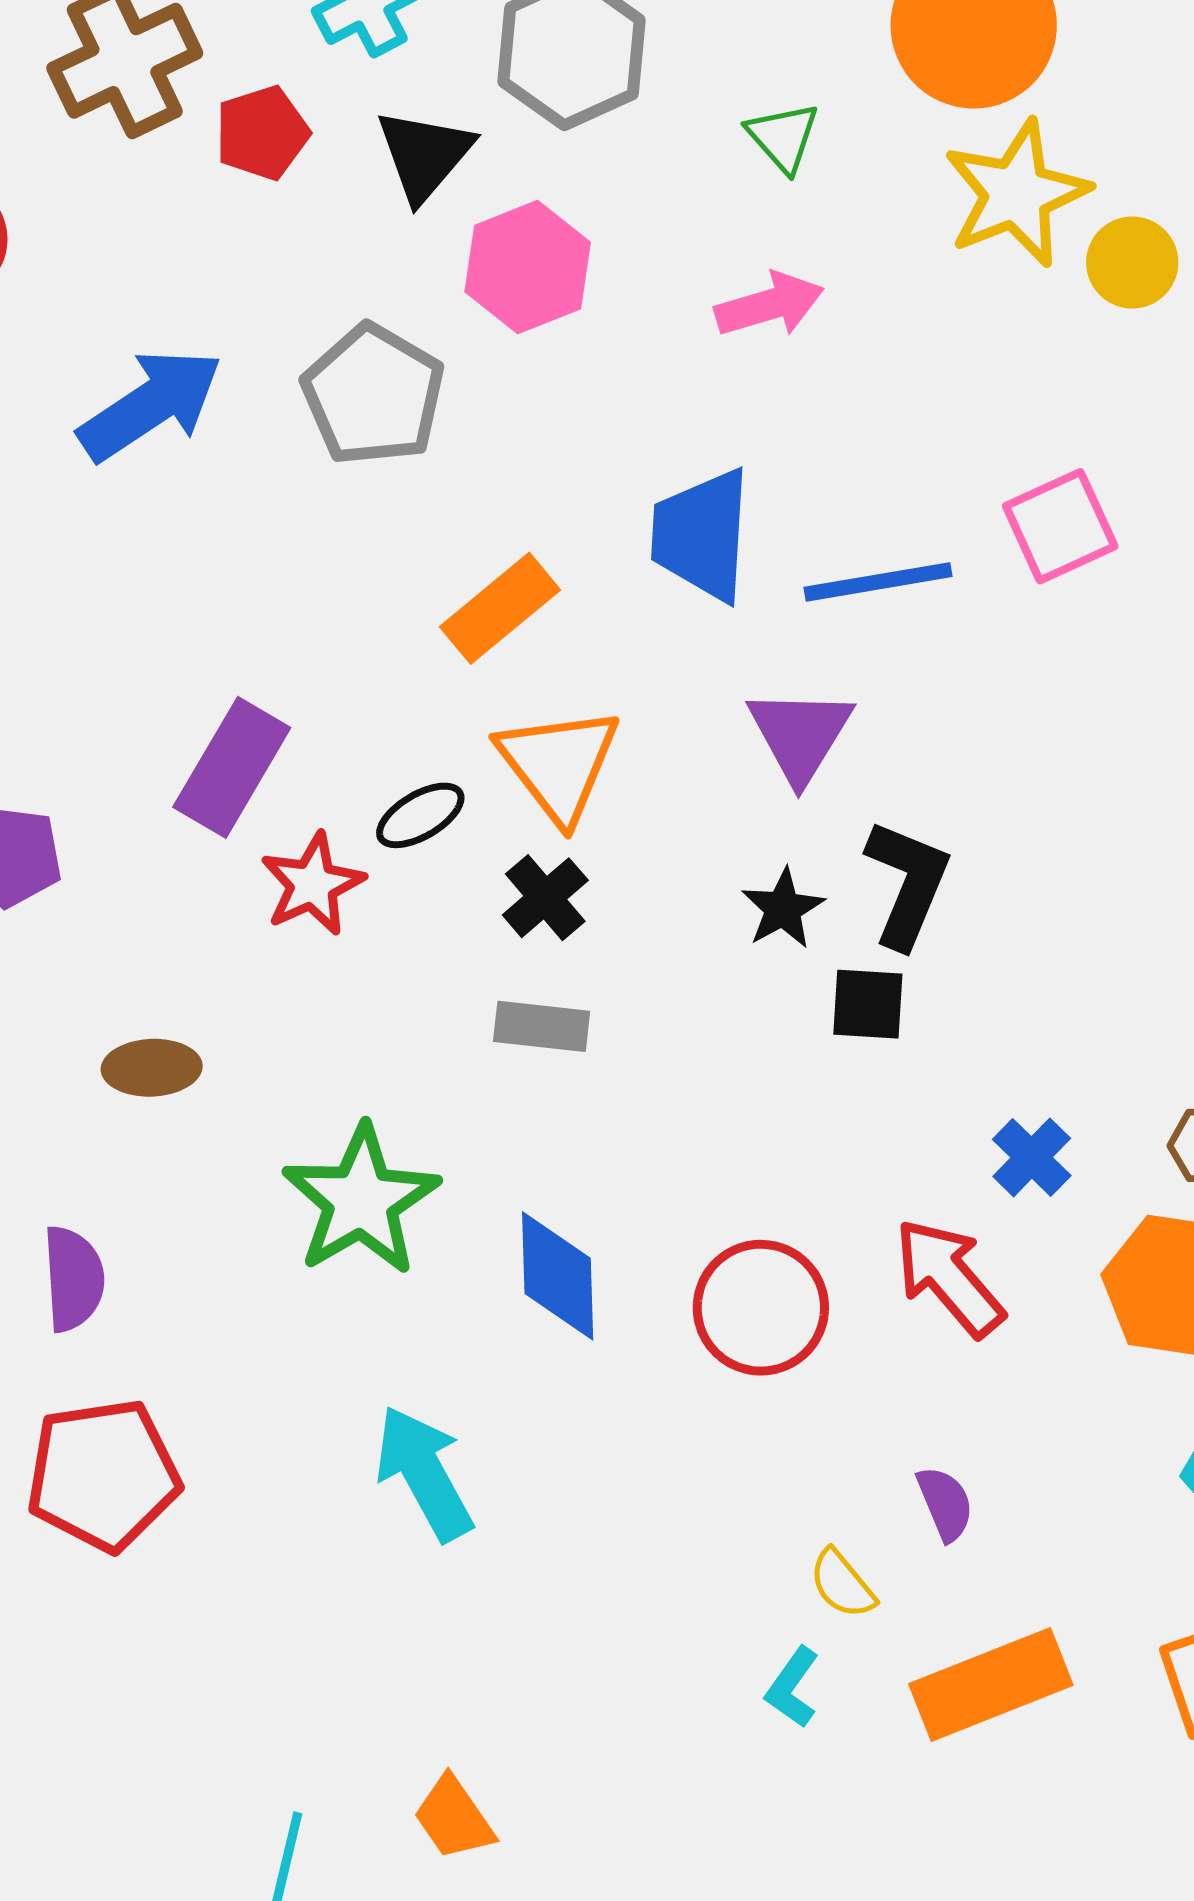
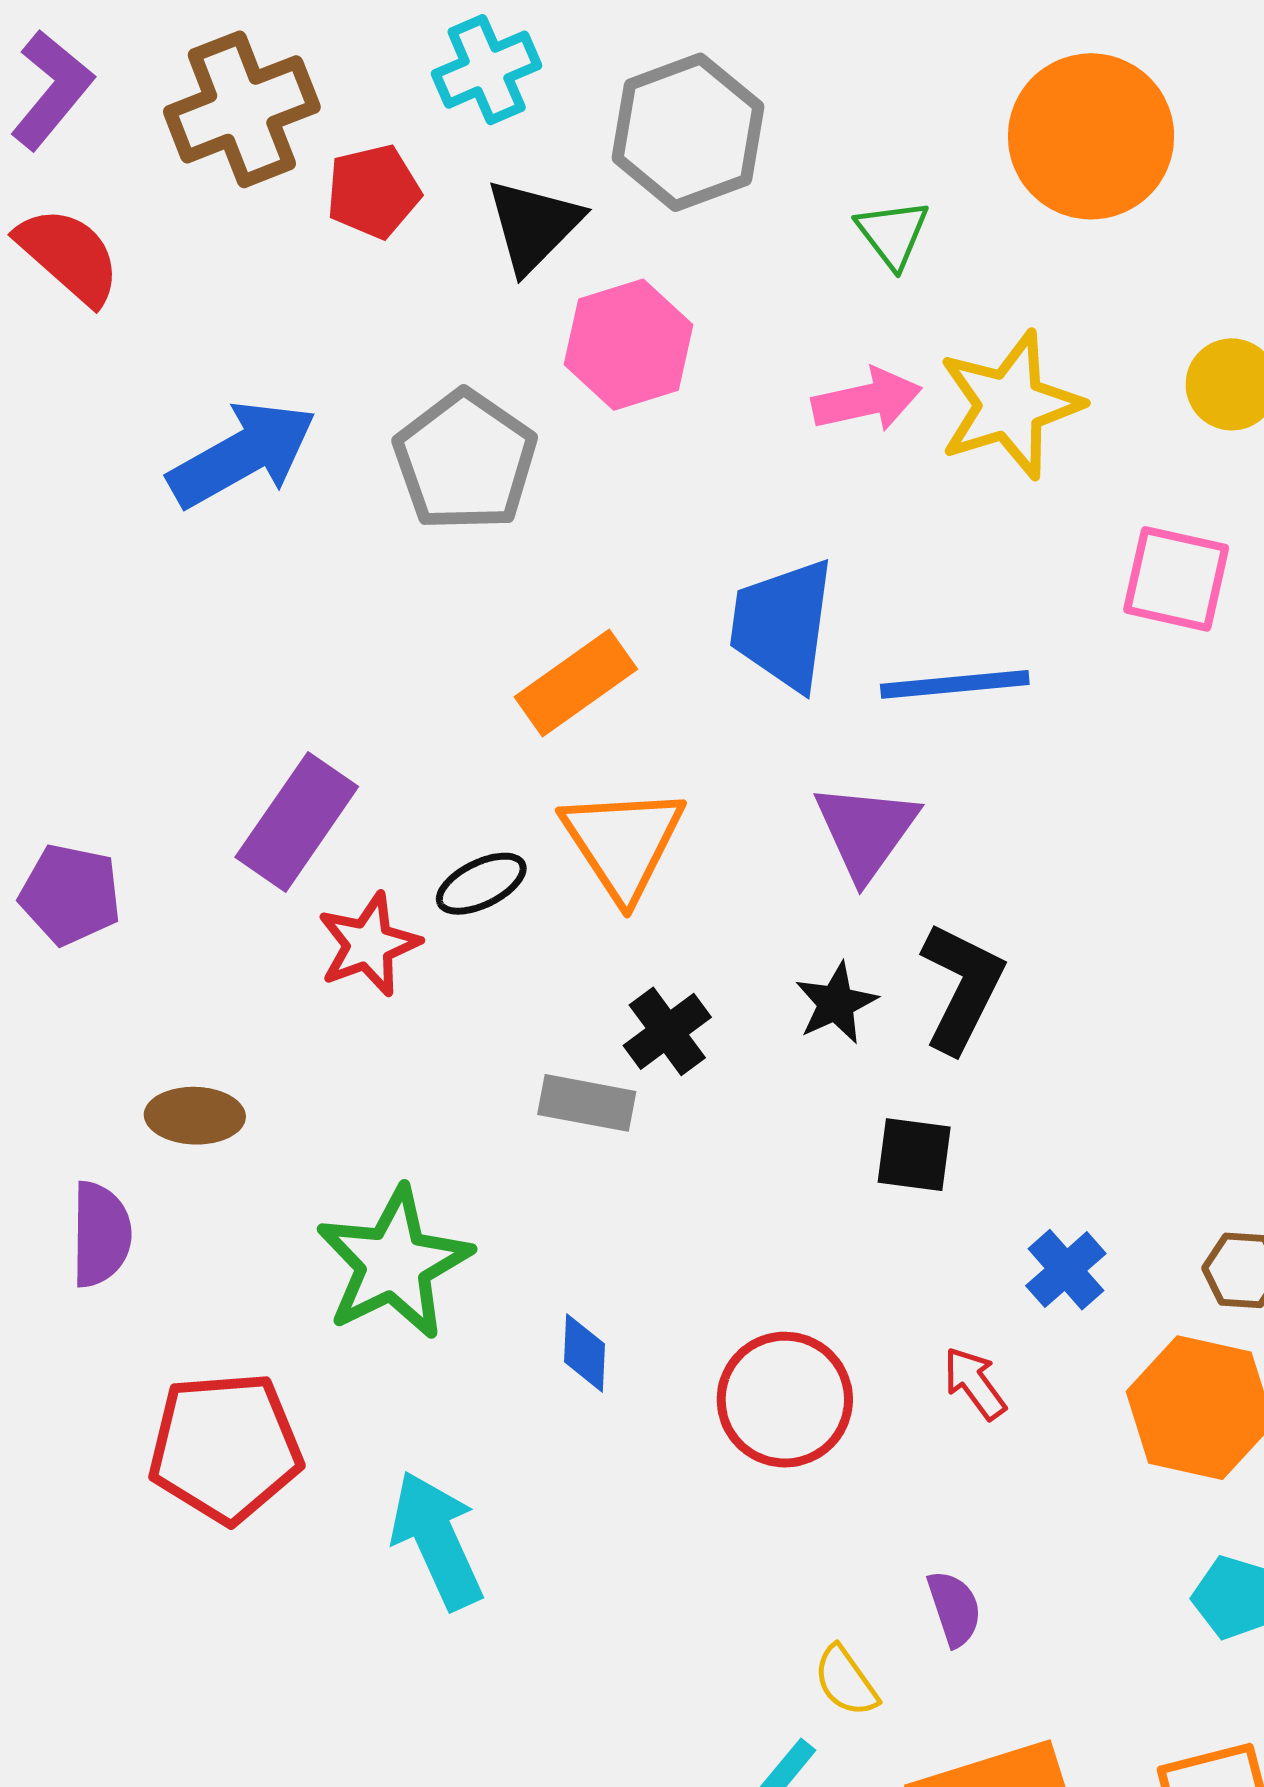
yellow star: (1016, 194) -> (1010, 405), moved
pink square: (1060, 526) -> (1176, 579), moved, turned 33
black cross: (545, 898) -> (667, 1031), moved
black square: (868, 1004) -> (914, 1155), moved
blue diamond: (558, 1276) -> (584, 1353), size x0.6
red arrow: (949, 1277) -> (975, 1383), size x0.6
purple semicircle: (73, 1279) -> (101, 1234), moved
red pentagon: (103, 1475) -> (225, 1447), moved

